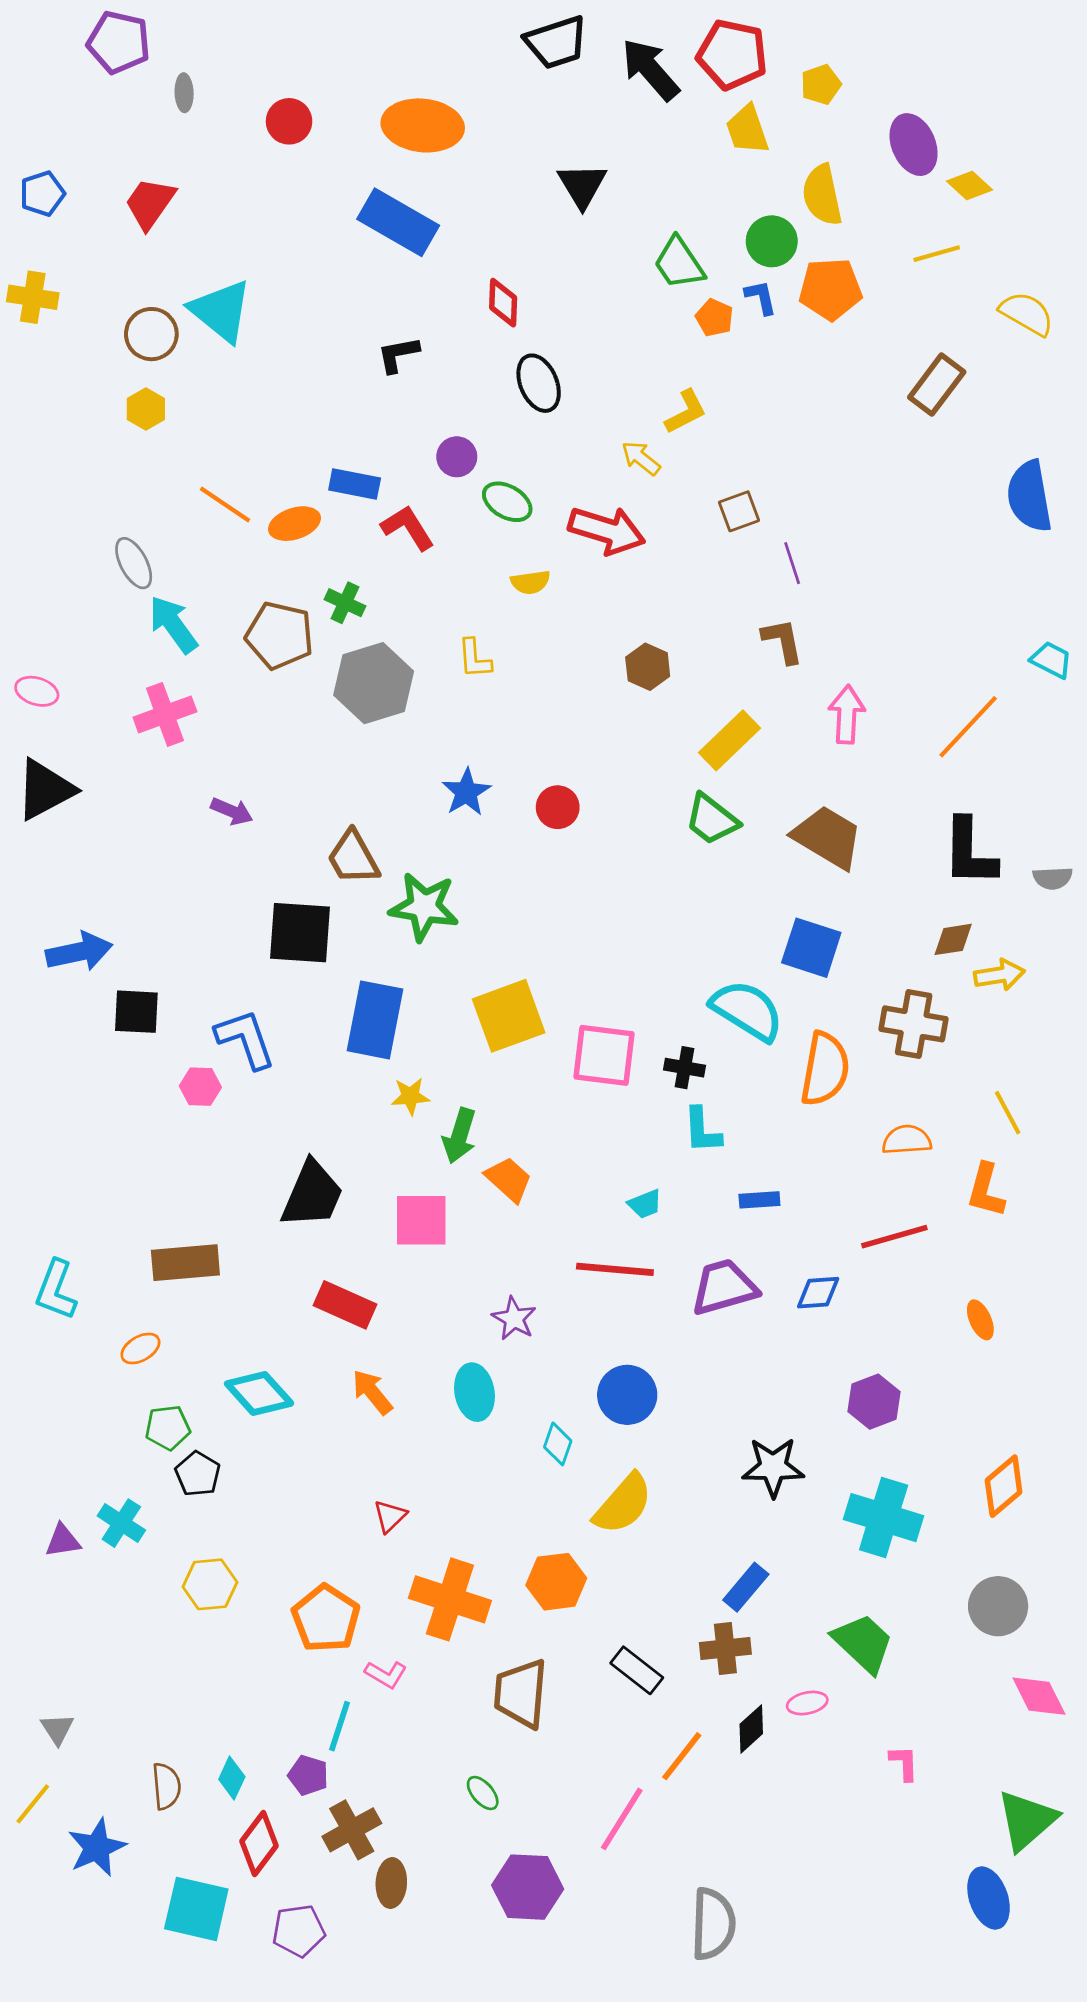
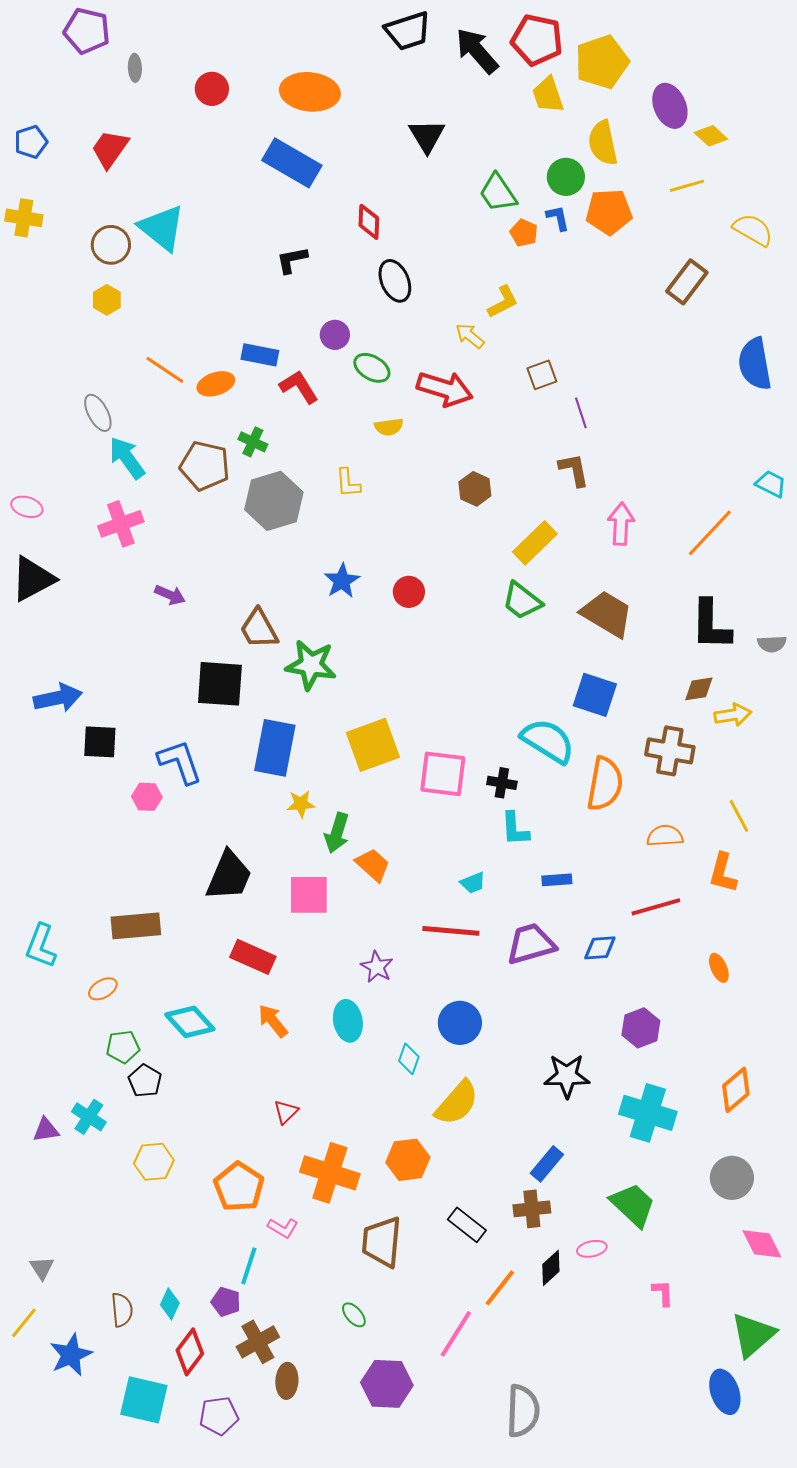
yellow pentagon: (821, 85) -> (602, 62), size x1.8

